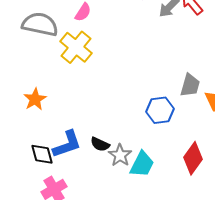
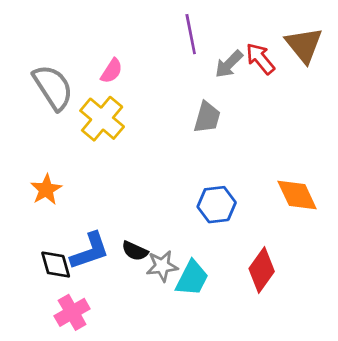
gray semicircle: (40, 24) -> (53, 87), turned 45
gray trapezoid: (190, 85) -> (207, 117), moved
gray star: (120, 155) -> (162, 266), turned 30

